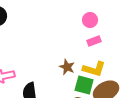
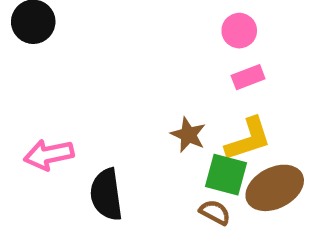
yellow L-shape: (94, 69) -> (248, 139), turned -35

